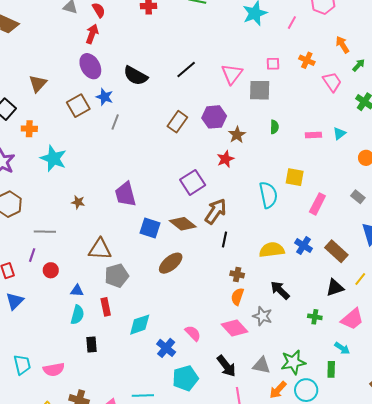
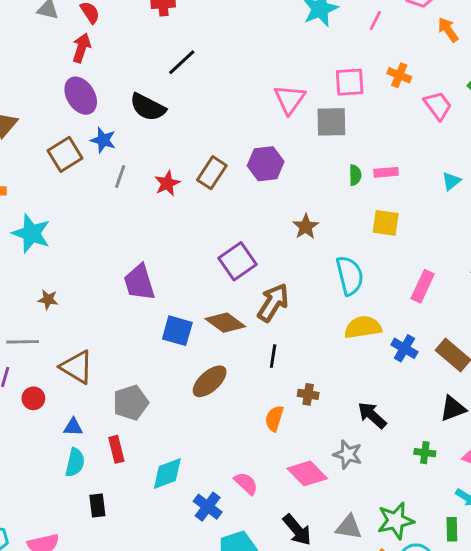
orange arrow: (342, 45) -> (448, 30), moved
pink square: (273, 64) -> (350, 82), size x1.5
black line: (186, 70) -> (182, 62), moved
brown star: (237, 135) -> (306, 227), moved
pink rectangle: (313, 135) -> (386, 172), moved
red star: (225, 159) -> (167, 183), moved
yellow square: (295, 177) -> (386, 223), moved
brown star: (78, 202) -> (48, 300), moved
black line: (225, 240) -> (273, 356), moved
brown triangle: (100, 249) -> (77, 367), moved, turned 30
yellow semicircle: (272, 250) -> (363, 327), moved
orange semicircle: (237, 297) -> (274, 418), moved

